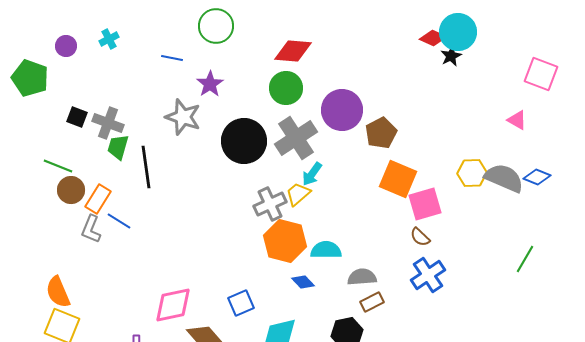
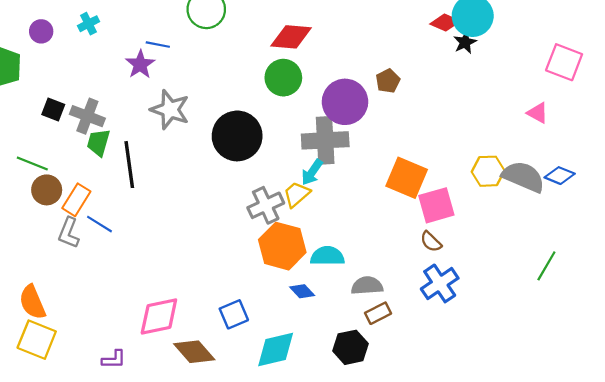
purple star: (210, 84) -> (140, 64), moved
brown pentagon: (381, 133) -> (388, 81), moved, size x0.7
gray cross: (296, 138) -> (325, 140), moved, turned 30

